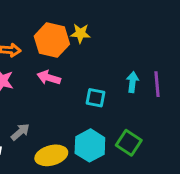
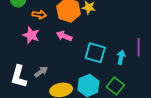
cyan arrow: (132, 82) -> (121, 57), moved
cyan square: (96, 98) -> (95, 53), size x1.5

